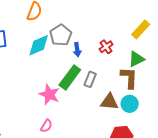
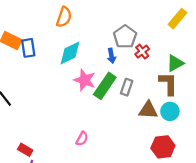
yellow rectangle: (141, 29) -> (178, 19), moved
gray pentagon: (61, 35) -> (125, 37), moved
pink star: (49, 94) -> (85, 80), moved

